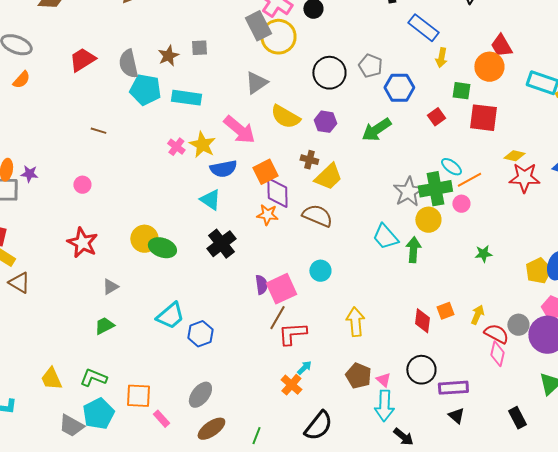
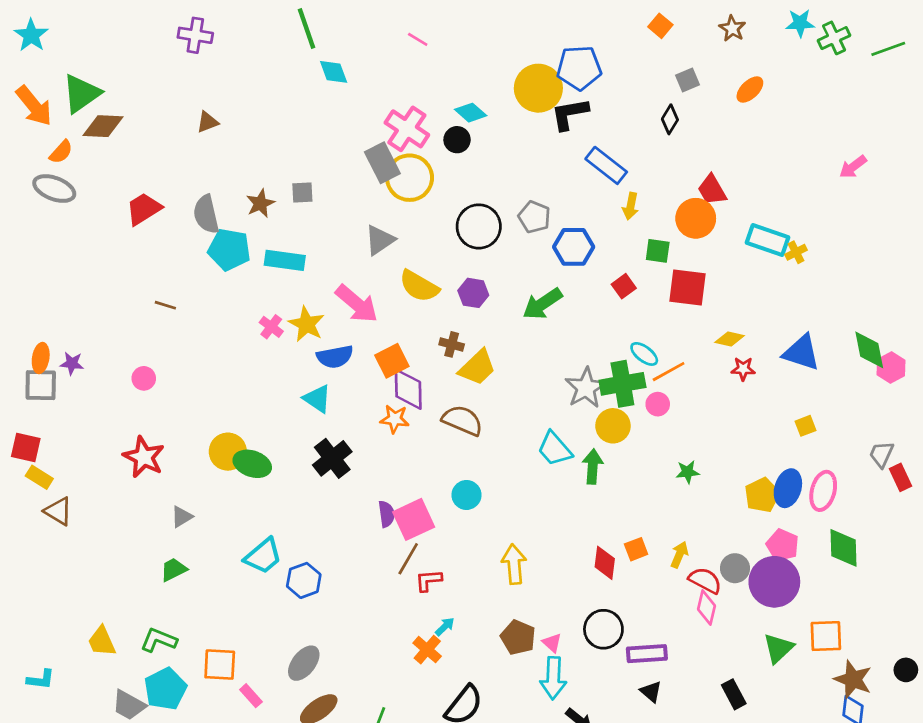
orange semicircle: (21, 80) -> (61, 152), moved
red star: (524, 178) -> (743, 369), size x0.6
red L-shape: (292, 334) -> (429, 580), size x0.7

